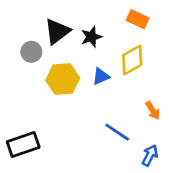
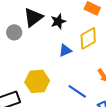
yellow hexagon: (63, 79) -> (37, 81), moved

